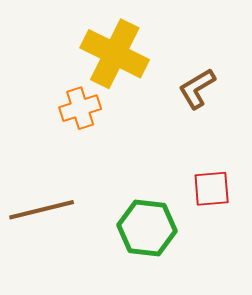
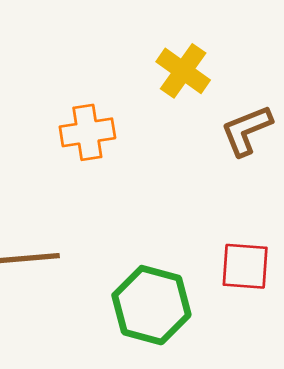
yellow cross: (115, 54) -> (183, 71), moved, size x0.6

